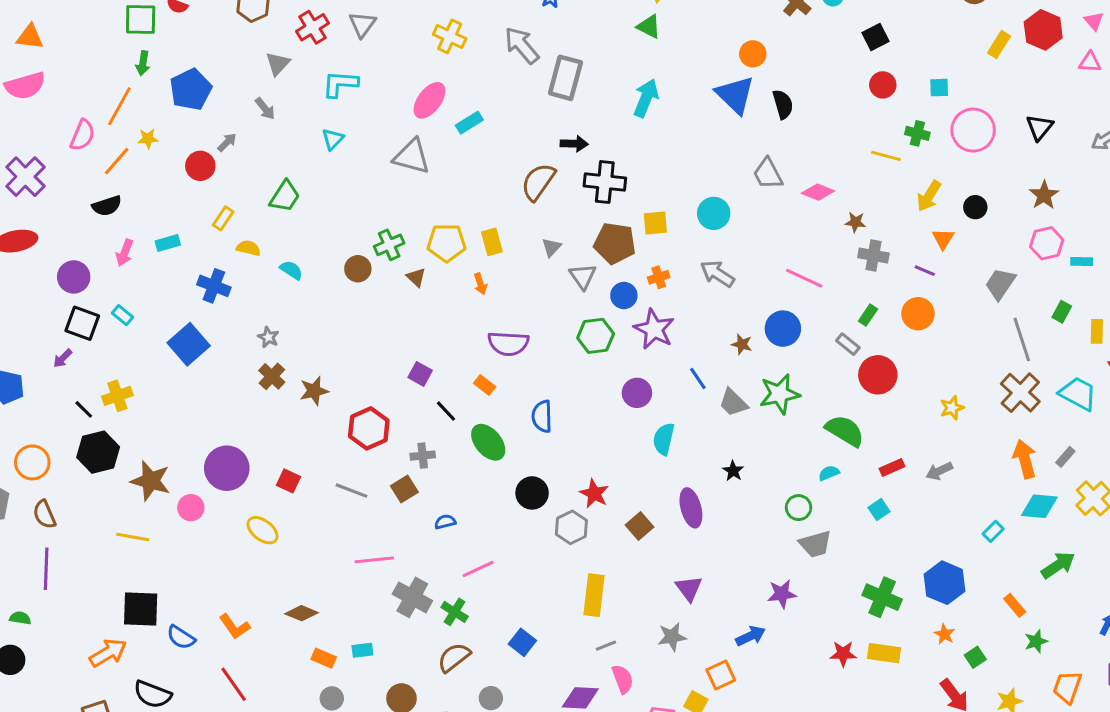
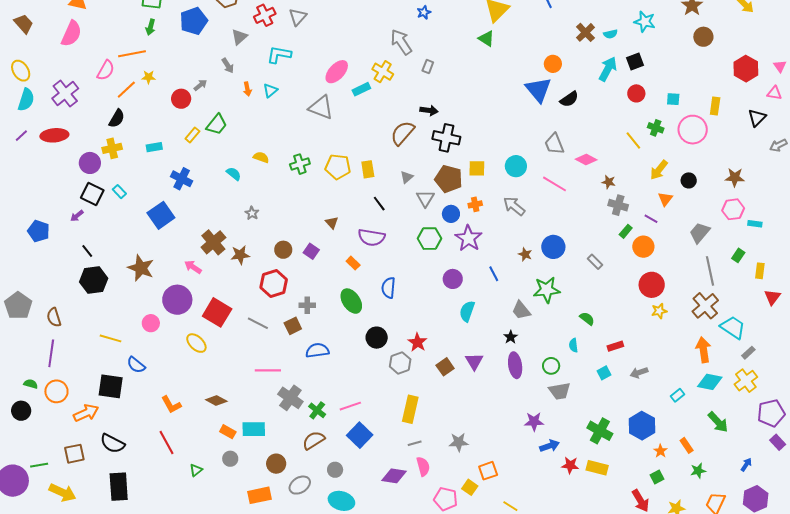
yellow cross: (450, 36) -> (383, 72), moved
yellow rectangle: (999, 44) -> (715, 106), moved, turned -30
gray rectangle: (565, 78) -> (428, 66), size x0.5
pink semicircle: (25, 86) -> (71, 34), turned -56
blue pentagon: (191, 89) -> (194, 21), moved
cyan arrow: (646, 98) -> (608, 69), moved
black semicircle: (783, 104) -> (569, 99), turned 66
orange line: (119, 106) -> (132, 54), turned 44
black triangle: (1040, 127) -> (757, 118), moved
yellow line: (886, 156) -> (633, 140), turned 30
brown star: (1044, 195) -> (735, 177), turned 30
green trapezoid: (285, 196) -> (217, 124), moved
black semicircle: (107, 206) -> (117, 118), turned -48
yellow semicircle: (248, 248) -> (261, 157), moved
pink arrow: (125, 253) -> (193, 267), moved, turned 96
brown circle: (358, 269) -> (283, 250), moved
brown triangle: (416, 277) -> (332, 223), moved
pink line: (804, 278) -> (555, 184), moved
orange arrow: (480, 284) -> (247, 89), moved
green rectangle: (868, 315) -> (626, 231), moved
gray star: (268, 337) -> (252, 213), moved
red circle: (878, 375) -> (652, 285), moved
brown cross: (272, 376) -> (213, 242), size x1.4
cyan trapezoid: (1078, 394) -> (733, 327), moved
yellow cross: (117, 396) -> (112, 148), moved
gray trapezoid: (733, 403) -> (521, 310), moved
black line: (446, 411) -> (379, 204), moved
green semicircle: (845, 431) -> (587, 319), size x0.6
gray rectangle: (1065, 457) -> (748, 353), moved
orange circle: (32, 462) -> (56, 391), moved
gray arrow: (939, 471) -> (639, 373), moved
cyan semicircle: (829, 473) -> (573, 345), turned -80
brown star: (151, 481) -> (141, 268), moved
red square: (289, 481) -> (217, 312), size x1.8
purple ellipse: (691, 508) -> (515, 365), moved
blue semicircle: (445, 522) -> (317, 350), size x1.6
green arrow: (1058, 565) -> (718, 422), turned 75
pink line: (478, 569) -> (350, 406), moved
purple triangle: (689, 588) -> (474, 361), moved
orange star: (944, 634) -> (660, 451), moved
blue arrow: (751, 636) -> (550, 446), moved
blue semicircle: (181, 637) -> (136, 365), moved
blue square: (522, 642) -> (360, 435), size x1.4
cyan rectangle: (362, 650) -> (254, 429), size x1.6

